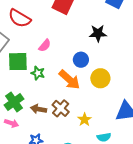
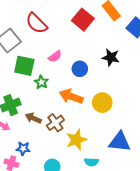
blue circle: (81, 60) -> (80, 69), moved
orange arrow: (69, 80) -> (71, 96), turned 145
yellow star: (85, 120) -> (76, 140), size x1.5

